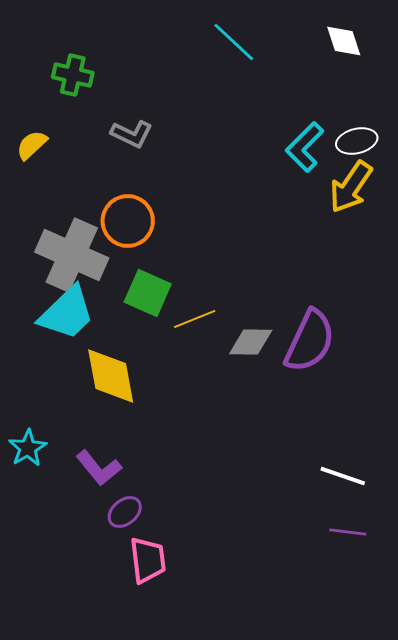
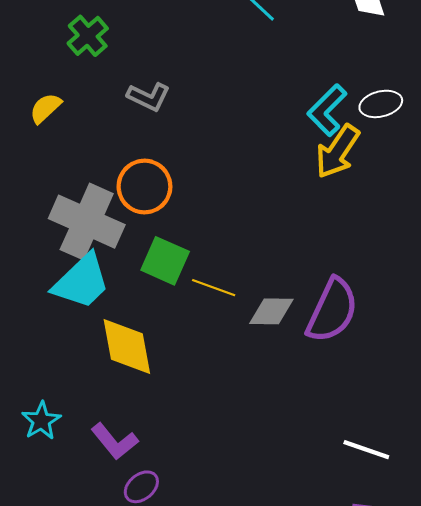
green cross: (73, 75) -> (88, 36), turned 36
yellow arrow: (351, 187) -> (337, 151), moved
yellow line: (195, 319) -> (214, 288), turned 42

